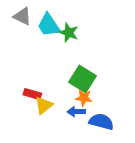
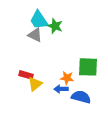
gray triangle: (22, 16) -> (35, 35), moved
green square: (83, 79) -> (88, 67), moved, turned -30

